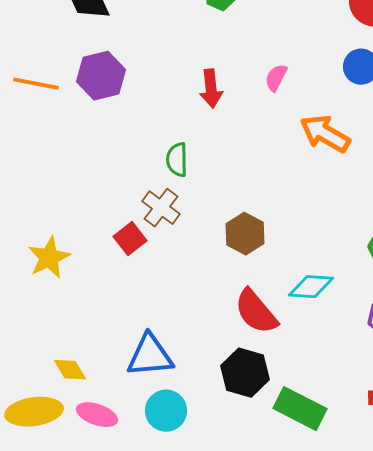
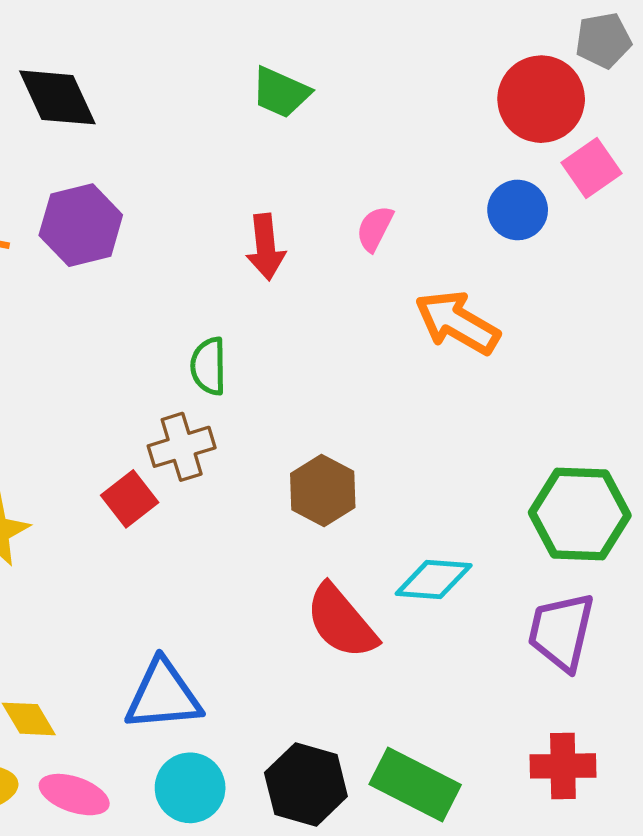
brown cross: (161, 208) -> (182, 447), turned 36
black hexagon: (245, 373) -> (306, 784), moved

